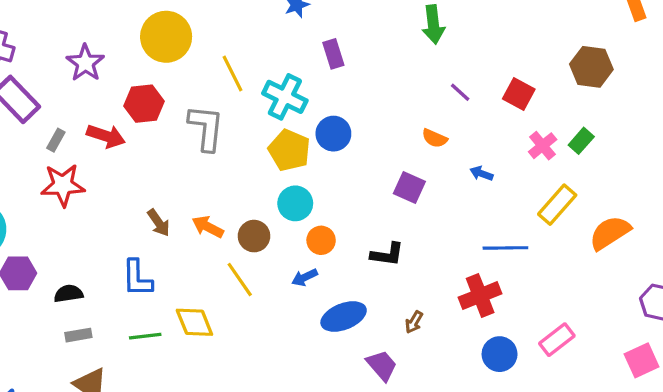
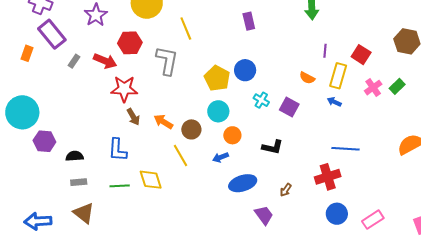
purple line: (460, 92) -> (325, 51), turned 48
cyan cross: (285, 97) -> (261, 100), moved, size x0.6
red star: (63, 185) -> (124, 89), moved
yellow rectangle: (557, 205) -> (338, 76), moved, turned -30
pink rectangle: (557, 340) -> (373, 220), moved

